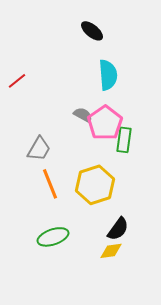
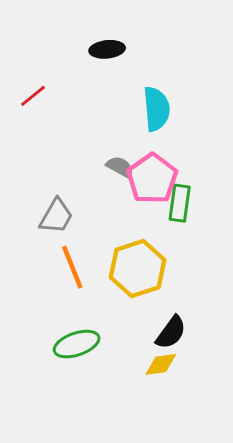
black ellipse: (92, 31) -> (107, 49), moved, turned -45
red line: (17, 81) -> (33, 96), moved

